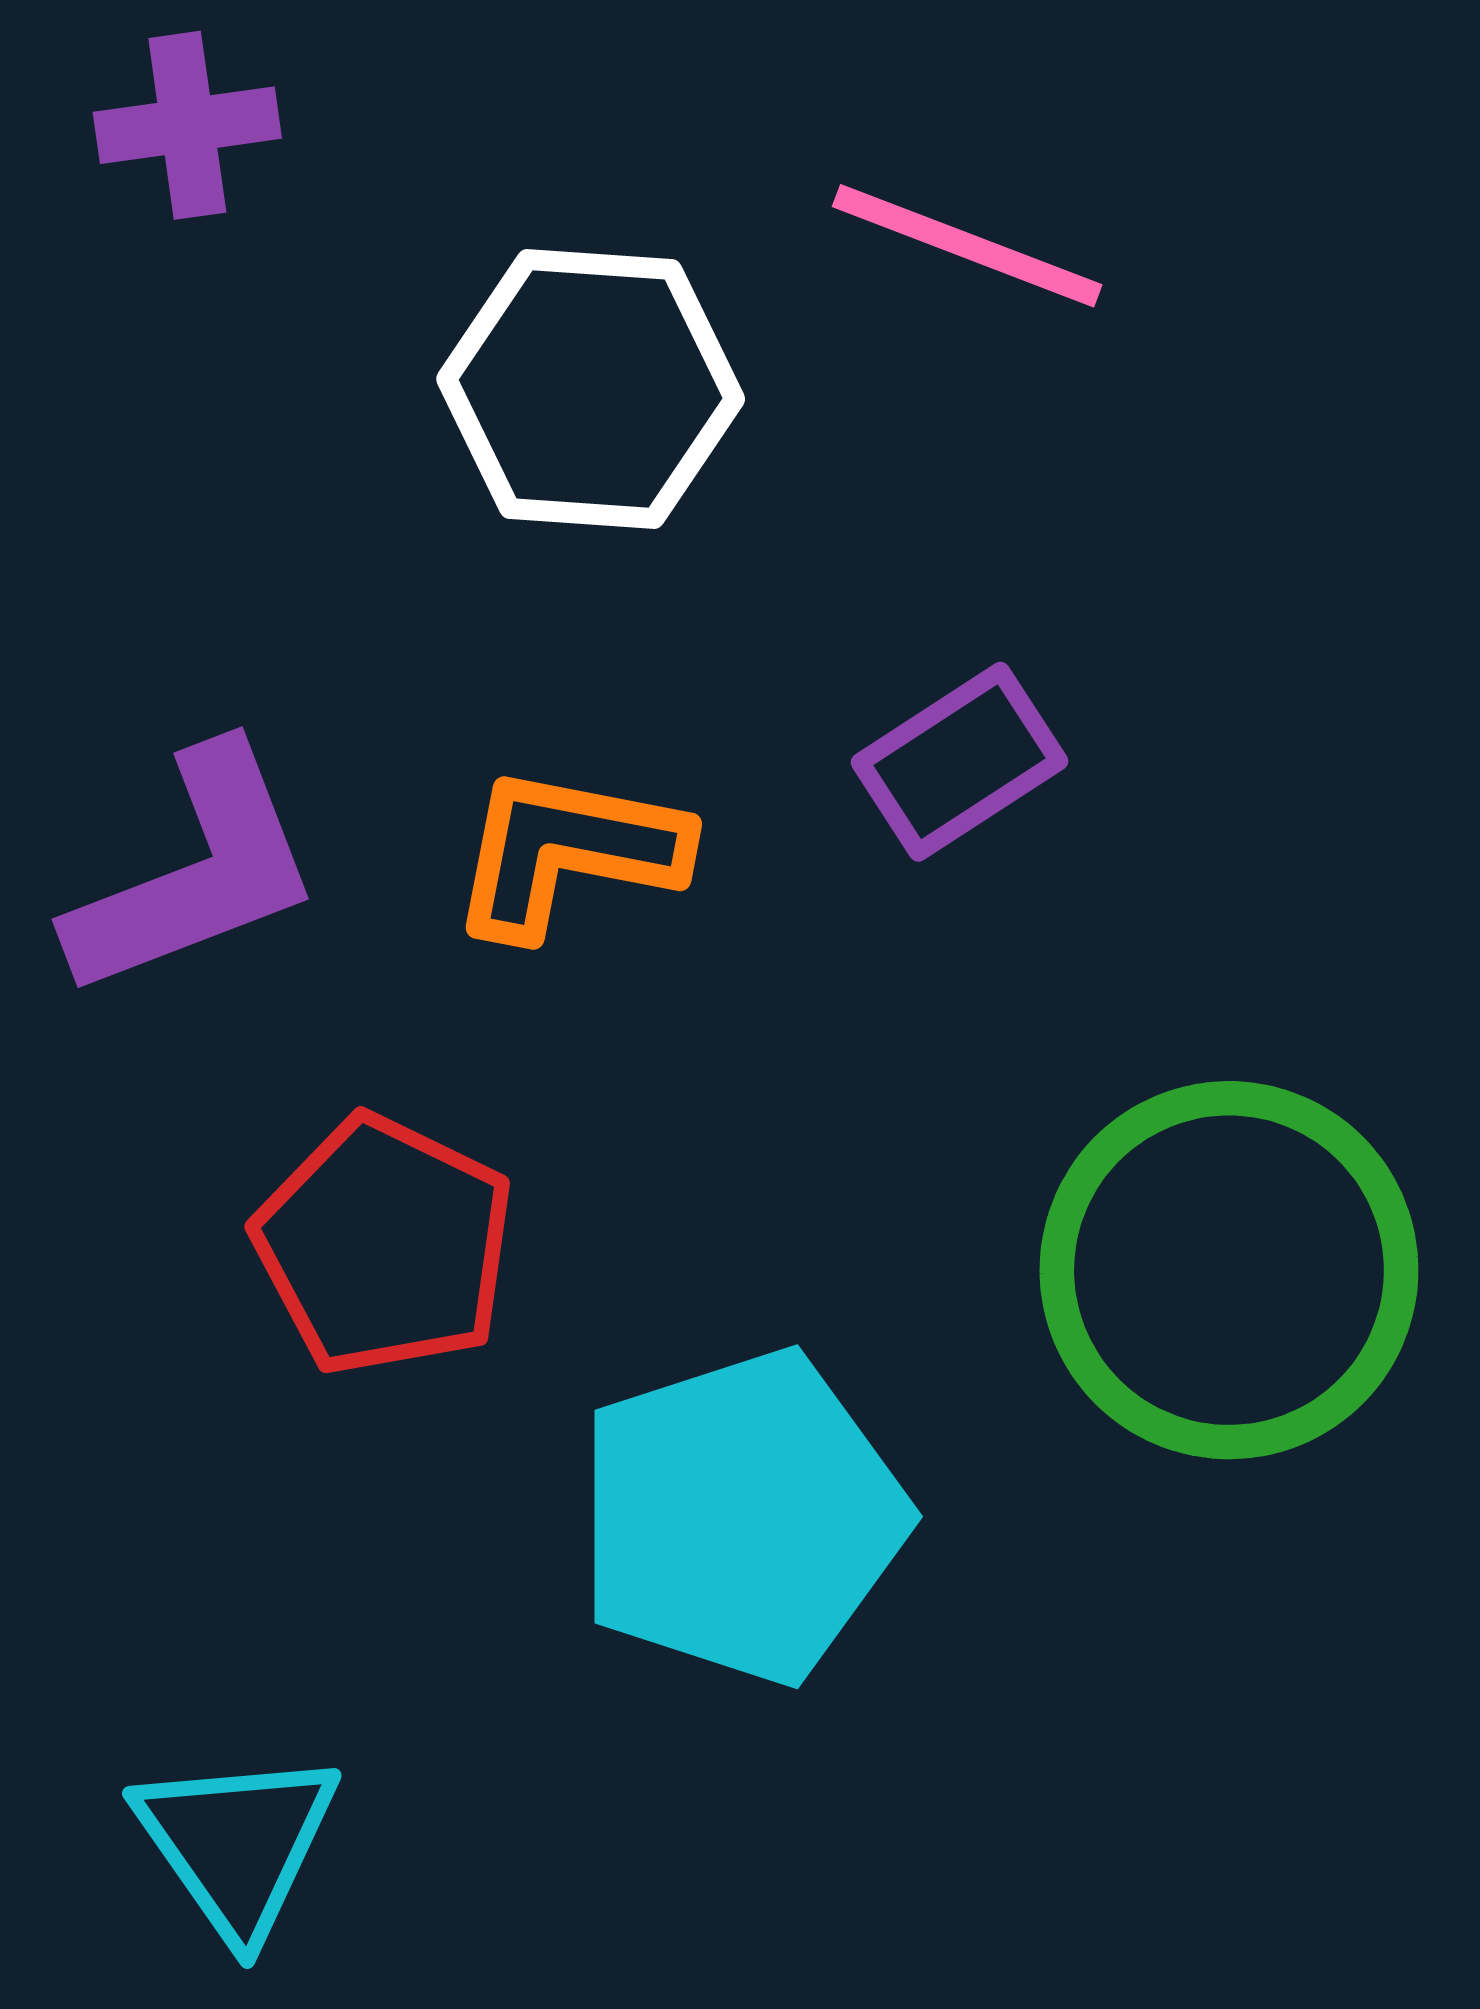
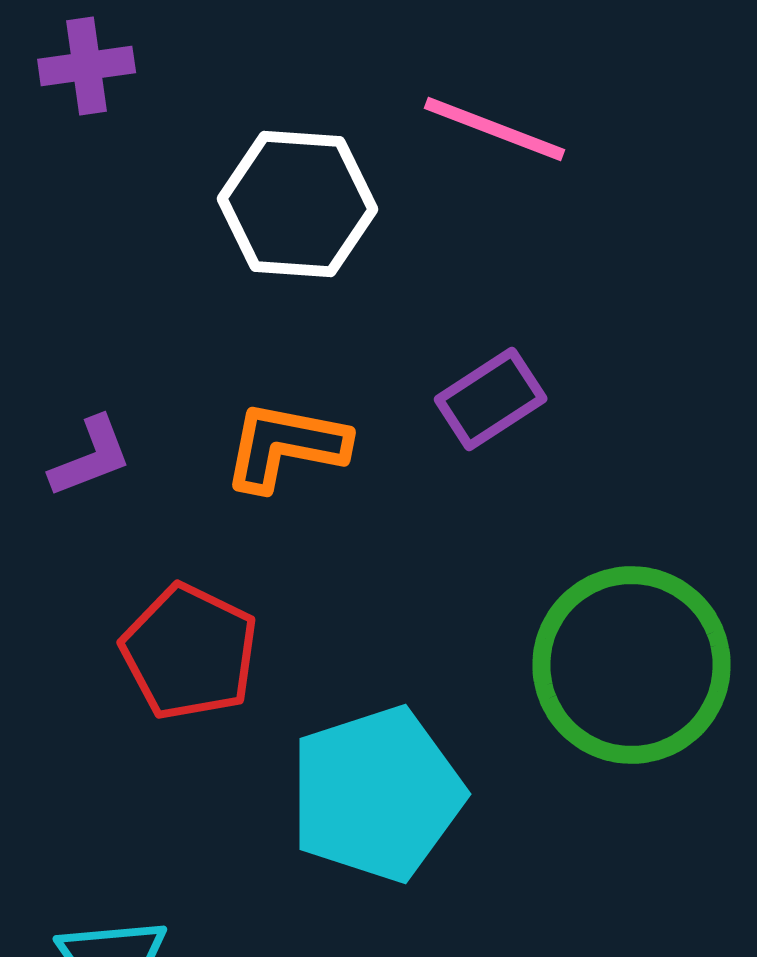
purple L-shape: (195, 873) -> (91, 457), size x0.6

